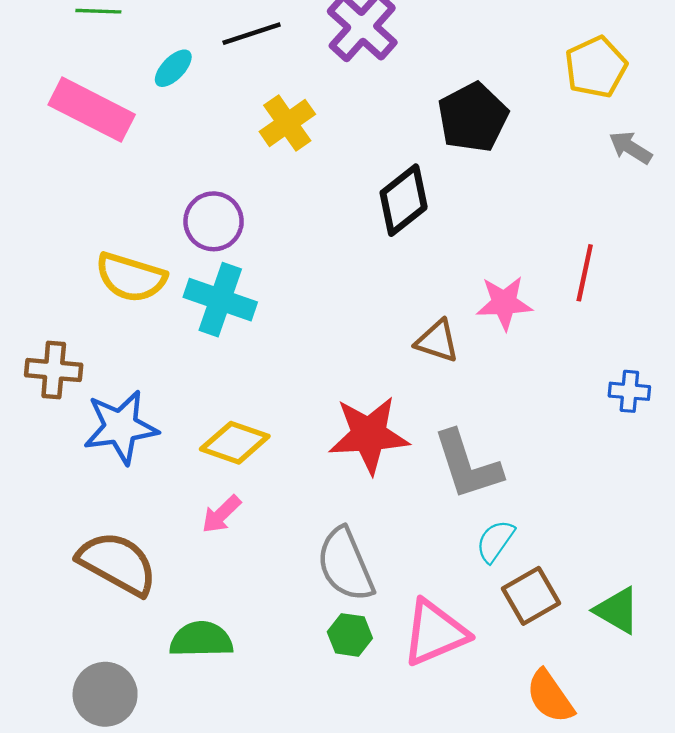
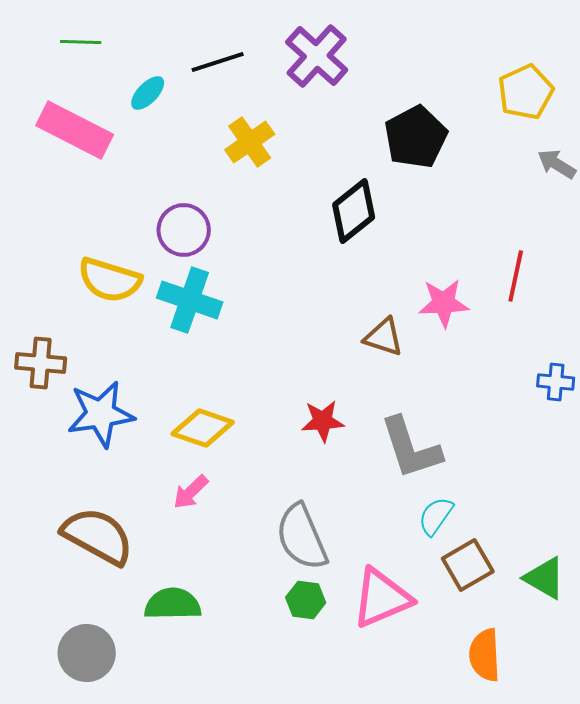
red star: (369, 435) -> (323, 421), size x0.6
orange semicircle: (550, 696) -> (485, 655), turned 32

